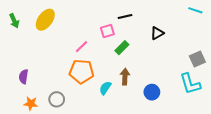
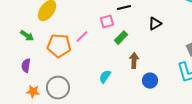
green arrow: (14, 21) -> (27, 36), moved, turned -32
orange pentagon: (82, 71) -> (59, 46), moved
brown arrow: (125, 77) -> (134, 61), moved
gray circle: (57, 99) -> (58, 88), size x1.5

